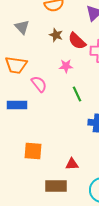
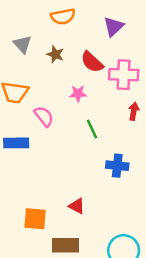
brown star: (56, 35) -> (55, 54), moved
orange square: (33, 151) -> (35, 219), moved
red triangle: (72, 164) -> (77, 206), moved, turned 32

